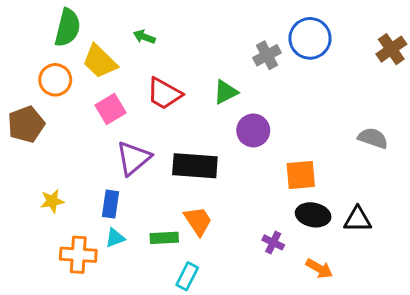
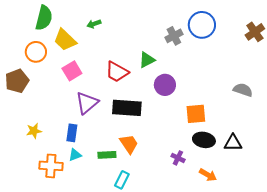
green arrow: (144, 37) -> (94, 24), turned -40
red trapezoid: (164, 94) -> (117, 72), moved

